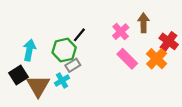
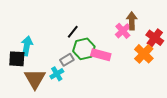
pink cross: (121, 32) -> (123, 31), moved
green hexagon: (64, 50) -> (84, 49), moved
pink rectangle: (127, 59) -> (101, 55), moved, turned -30
black square: (18, 75) -> (17, 59), moved, turned 36

